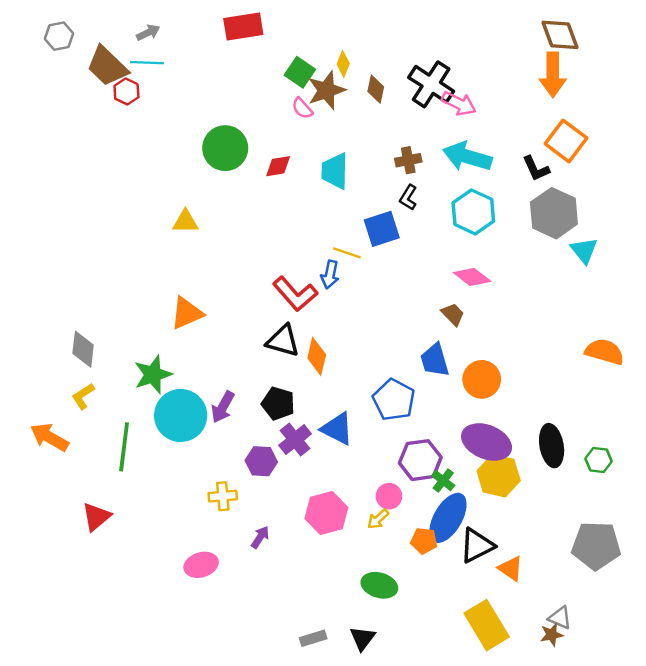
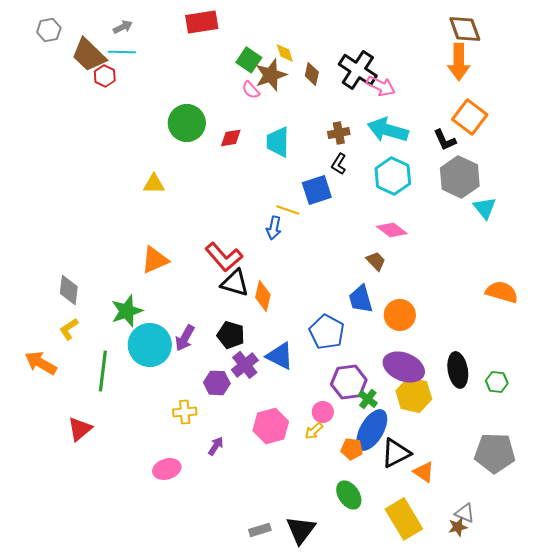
yellow diamond: (343, 64) -> (285, 53), turned -40
red L-shape: (295, 294) -> (224, 257), moved
green ellipse: (379, 585) -> (349, 495), moved, turned 40
black triangle: (362, 638) -> (301, 530), size x1.4

